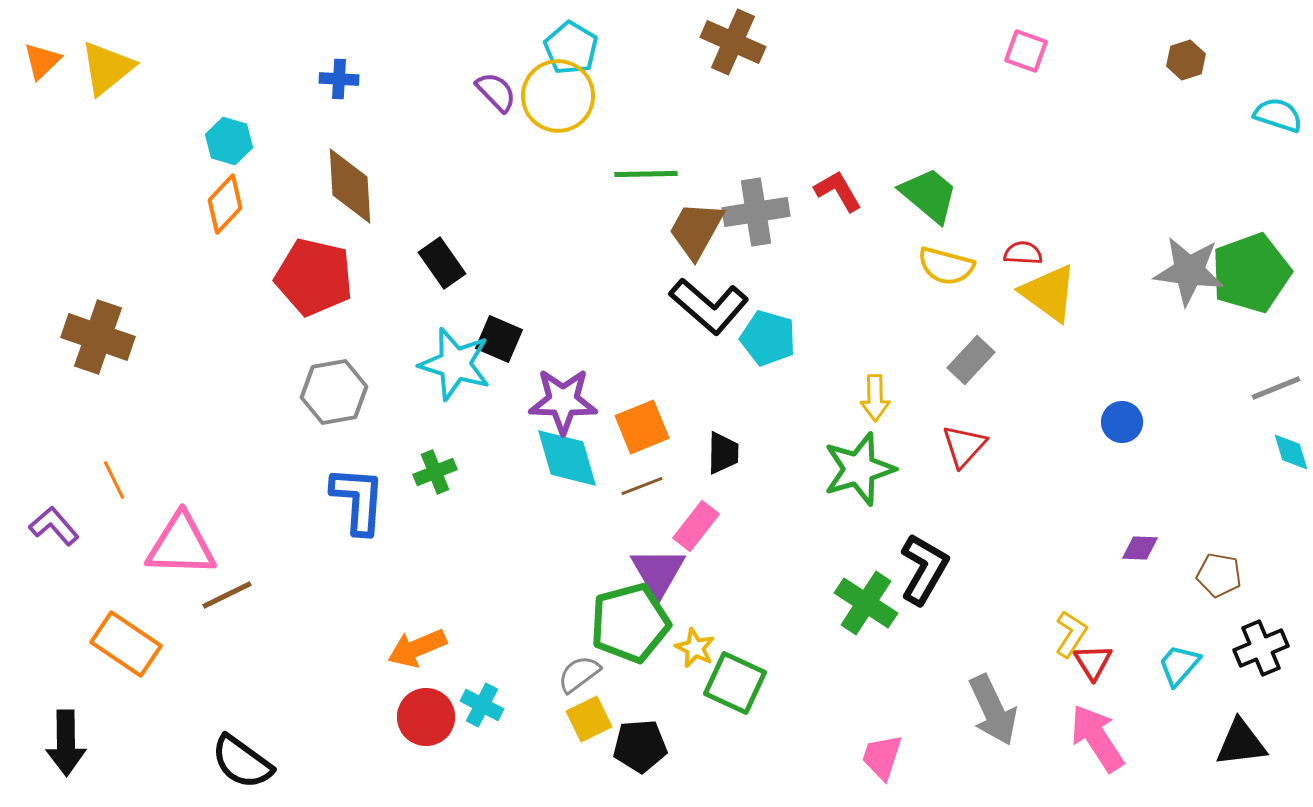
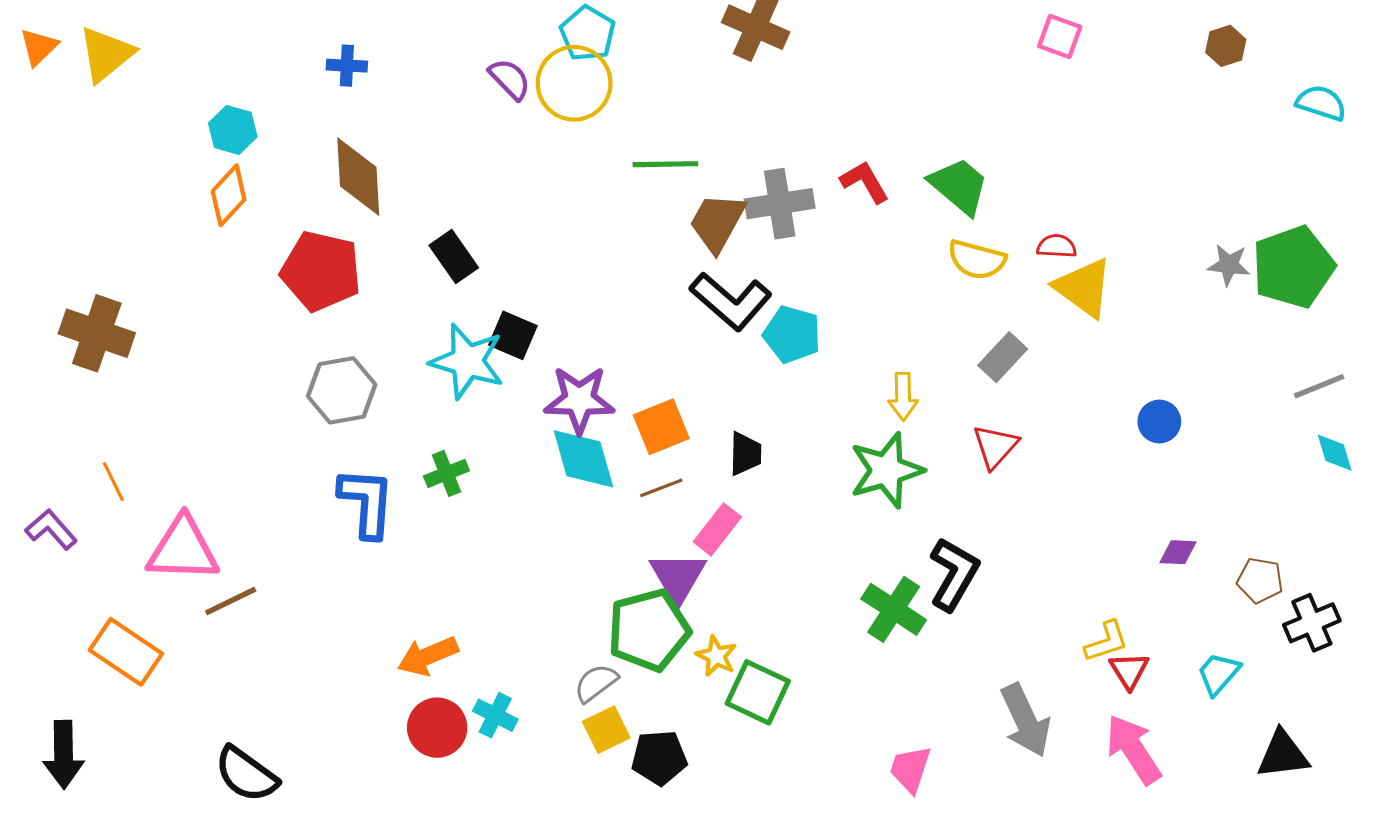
gray star: (1189, 271) -> (1229, 265), size x0.6
yellow L-shape: (1071, 634) -> (1106, 641), turned 39
black cross: (1261, 648) -> (1312, 623), moved

